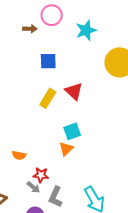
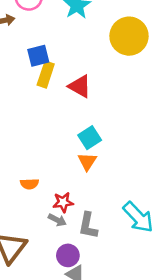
yellow rectangle: (48, 98) -> (46, 75), moved

